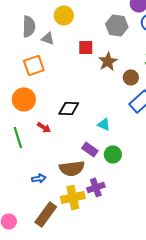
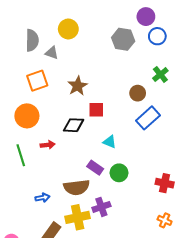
red square: (86, 47) -> (96, 110), moved
brown star: (108, 61) -> (78, 86), moved
red arrow: (44, 127) -> (48, 145), turned -40

